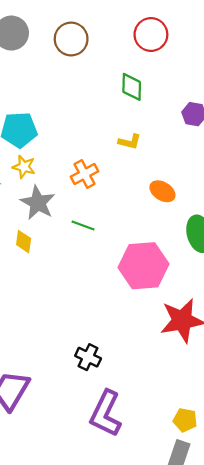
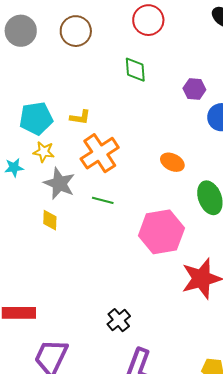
yellow L-shape: (130, 142) -> (80, 117), moved
orange cross: (85, 174) -> (100, 153), size x1.5
black cross: (88, 357) -> (119, 320), turned 30

